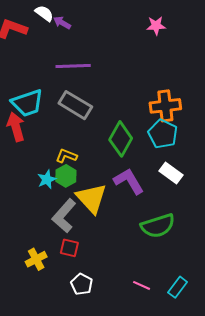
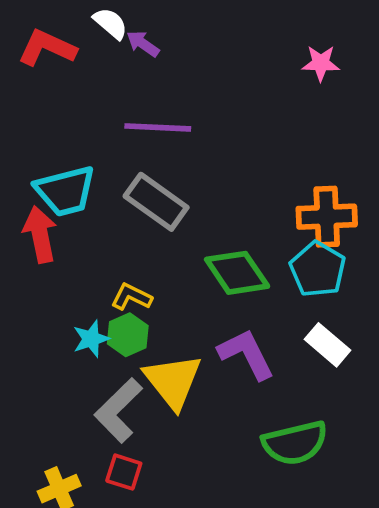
green diamond: (121, 139) -> (237, 273), turned -68

